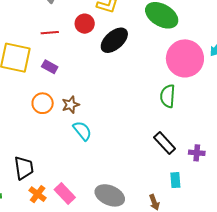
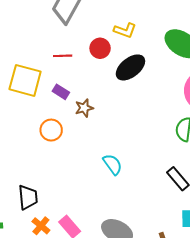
brown star: (71, 105) -> (84, 108), moved
cyan semicircle: (82, 131) -> (113, 164), moved

